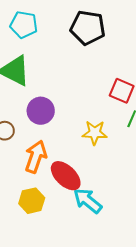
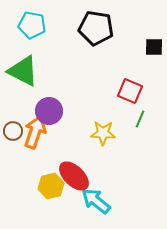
orange arrow: (36, 157) -> (35, 132), moved
yellow hexagon: (32, 201) -> (51, 186), moved

